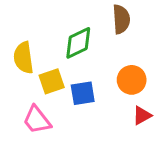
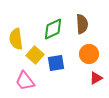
brown semicircle: (121, 19) -> (82, 24), moved
yellow square: (52, 81) -> (35, 55), turned -30

